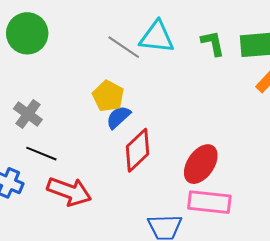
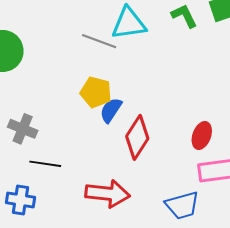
red ellipse: (201, 164) -> (202, 136), size x0.7
red arrow: (69, 191) -> (108, 194), moved

